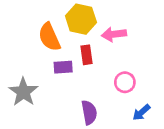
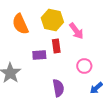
pink arrow: (114, 34) -> (76, 31), turned -120
orange semicircle: (49, 37) -> (20, 24), moved

